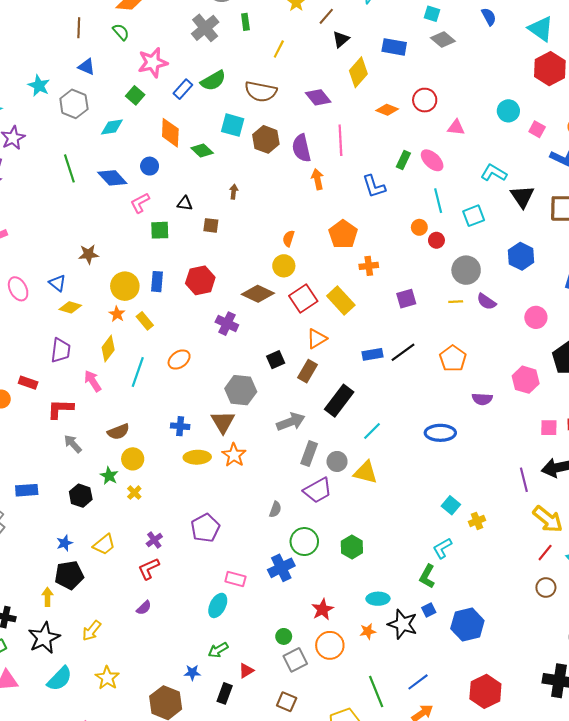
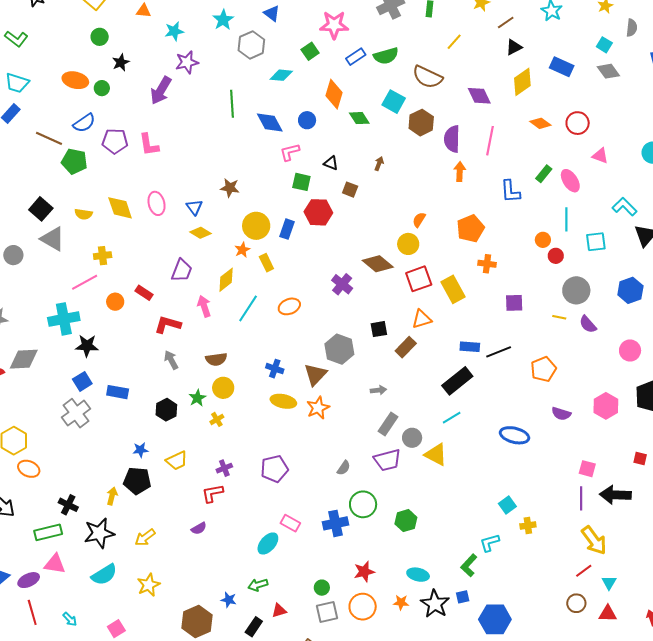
red hexagon: (200, 280) -> (318, 212), moved
black rectangle: (339, 401) -> (457, 381), moved
gray arrow: (291, 422) -> (378, 390), size x0.6
pink square: (549, 428) -> (587, 469), moved

